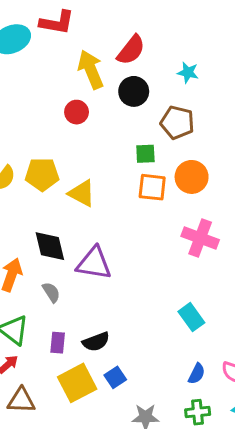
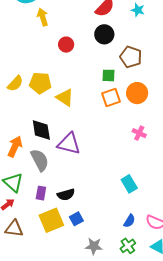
yellow arrow: (91, 70) -> (43, 17), moved, size x0.7
cyan star: (188, 73) -> (138, 10), moved
orange square: (152, 187) -> (111, 97), turned -30
pink cross: (200, 238) -> (139, 133), size x0.6
gray semicircle: (51, 292) -> (40, 160), size x1.6
green cross: (198, 412) -> (128, 246), turned -35

